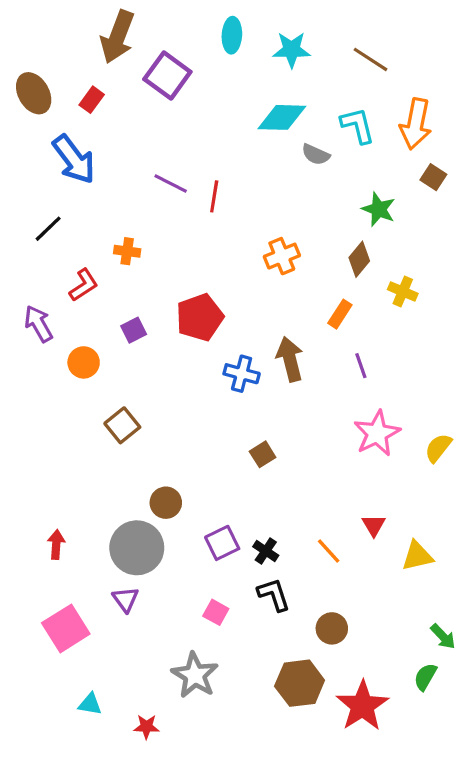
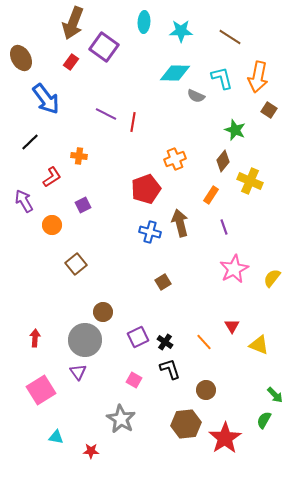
red rectangle: (92, 100) -> (71, 62), moved
yellow cross: (403, 292) -> (250, 181), size x1.4
red pentagon: (200, 317) -> (146, 189), moved
yellow triangle: (417, 556) -> (259, 345), turned 35

